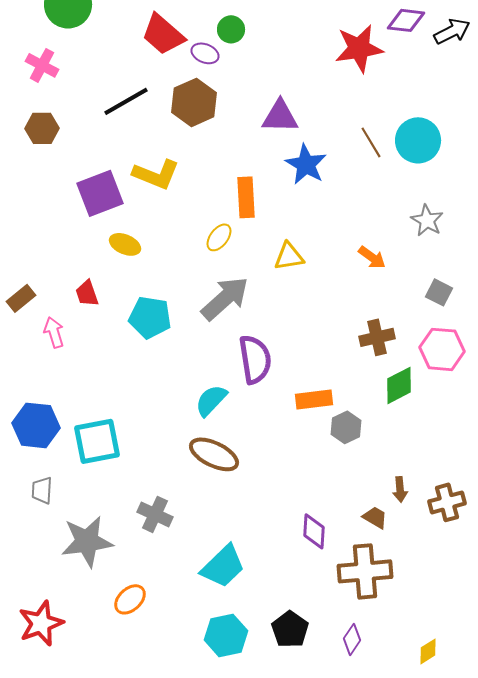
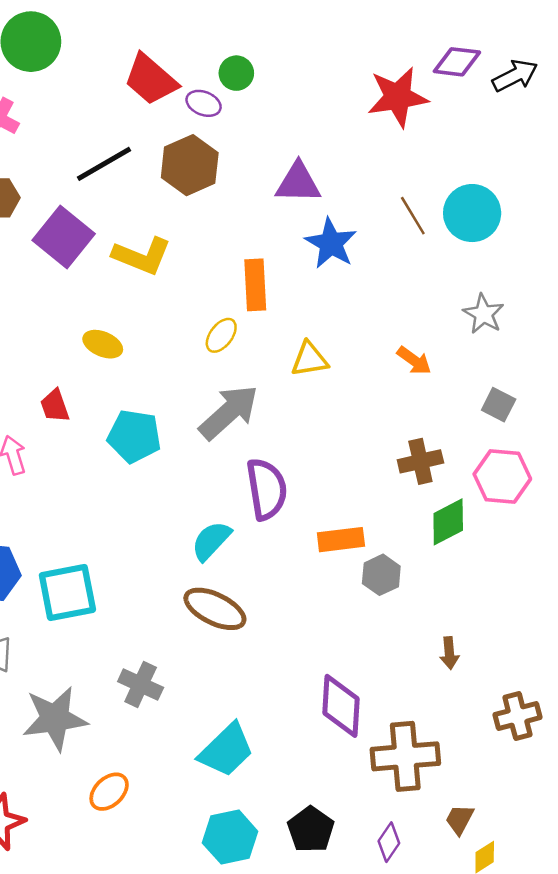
purple square: (100, 193) -> (64, 237), moved, turned -30
brown cross: (447, 502) -> (517, 716), moved
brown trapezoid: (375, 517) -> (459, 819), moved, turned -92
purple diamond: (314, 531) -> (341, 706), size x1.4

